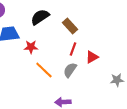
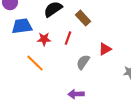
red line: (73, 49) -> (68, 38), moved
orange line: (44, 70) -> (35, 63), moved

